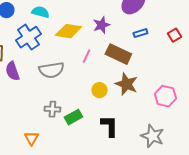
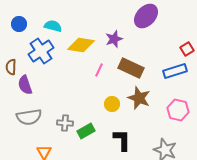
blue rectangle: (140, 33) -> (175, 71), moved, size x1.6
gray semicircle: (51, 70) -> (29, 117), moved

